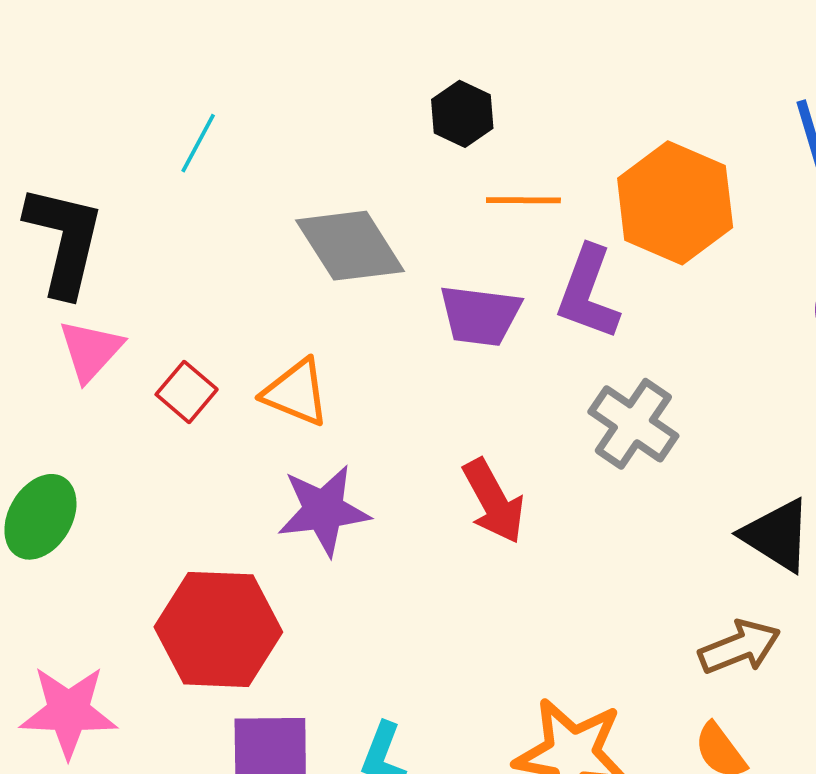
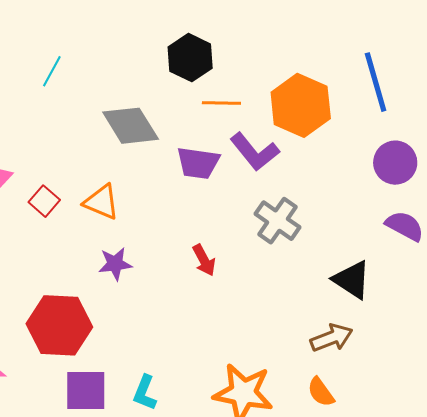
black hexagon: (462, 114) -> (190, 58), size x1.4
purple L-shape: (588, 293) -> (255, 152), turned -60
red arrow: (494, 501) -> (204, 260), size x0.7
purple star: (324, 510) -> (115, 264), size x0.7

